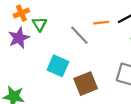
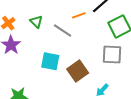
green triangle: (40, 24) -> (36, 22), moved

